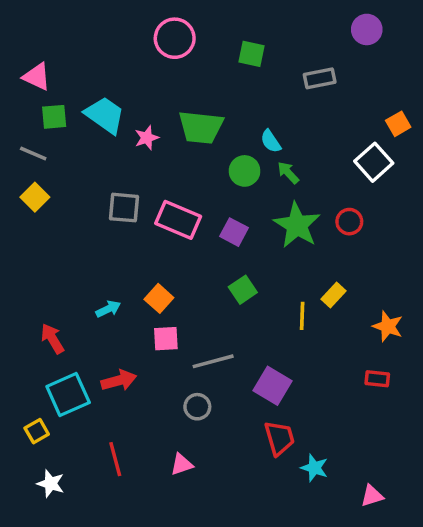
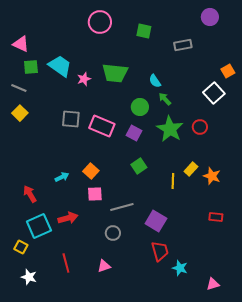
green circle: (245, 171) -> (140, 107), moved
orange star: (388, 326) -> (212, 176), moved
yellow square: (37, 431) -> (21, 247), turned -32

